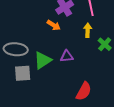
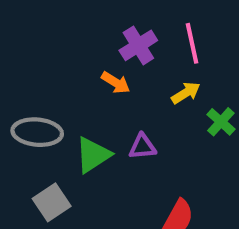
yellow arrow: (88, 30) -> (186, 93), turned 56
gray square: (23, 73) -> (52, 202), moved, turned -30

